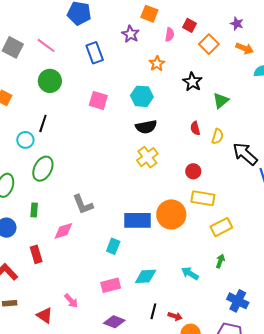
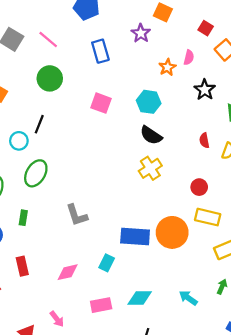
pink semicircle: (170, 35) -> (189, 57), moved
black semicircle: (146, 127) -> (151, 135), turned 40
pink diamond: (63, 231) -> (68, 272), moved

